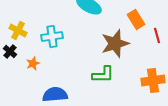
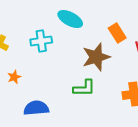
cyan cross: (52, 36) -> (41, 41), moved

